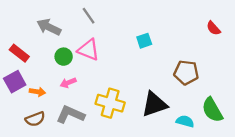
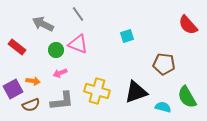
red semicircle: (213, 28) -> (188, 25), size x1.5
purple square: (15, 82) -> (13, 89), moved
gray L-shape: (70, 114) -> (62, 101), turned 150

